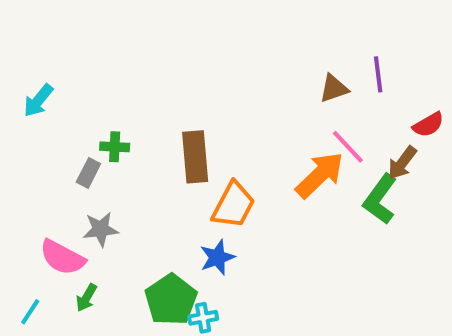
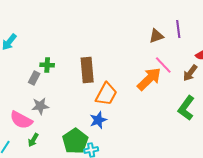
green L-shape: (380, 199) -> (186, 108), moved

